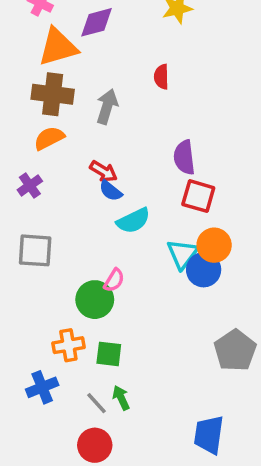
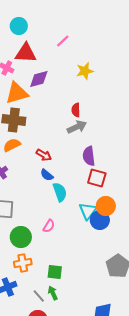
gray arrow: (107, 107) -> (77, 127), moved, turned 48
red arrow: (104, 171) -> (44, 155), moved
cyan semicircle: (133, 221) -> (60, 192), turned -84
green circle: (95, 300) -> (21, 237), moved
green square: (109, 354) -> (55, 272), moved

